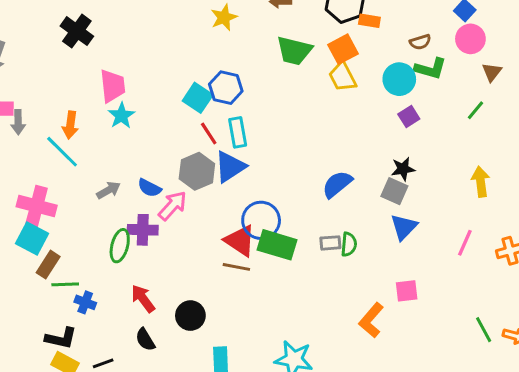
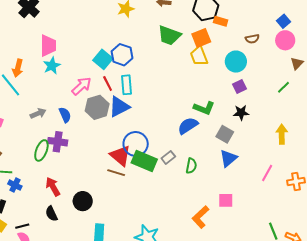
green L-shape: (430, 69) -> (204, 108), moved
black star: (403, 169) -> (241, 113), moved
blue semicircle: (150, 188) -> (65, 115), turned -147
pink arrow: (173, 206) -> (81, 86), moved
gray rectangle: (330, 243) -> (168, 157), moved, turned -40

